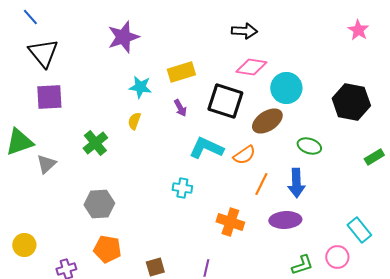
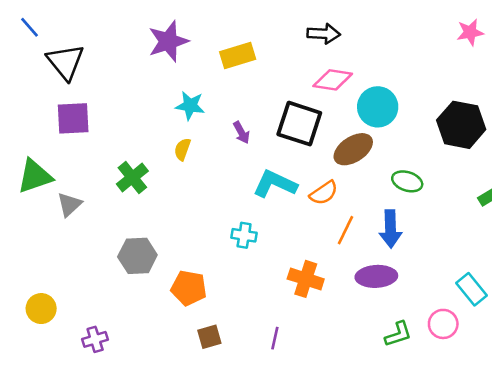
blue line: (30, 17) -> (30, 27), moved
pink star: (358, 30) -> (470, 32), turned 30
yellow rectangle: (181, 72) -> (238, 55), moved
orange pentagon: (107, 249) -> (189, 288), moved

